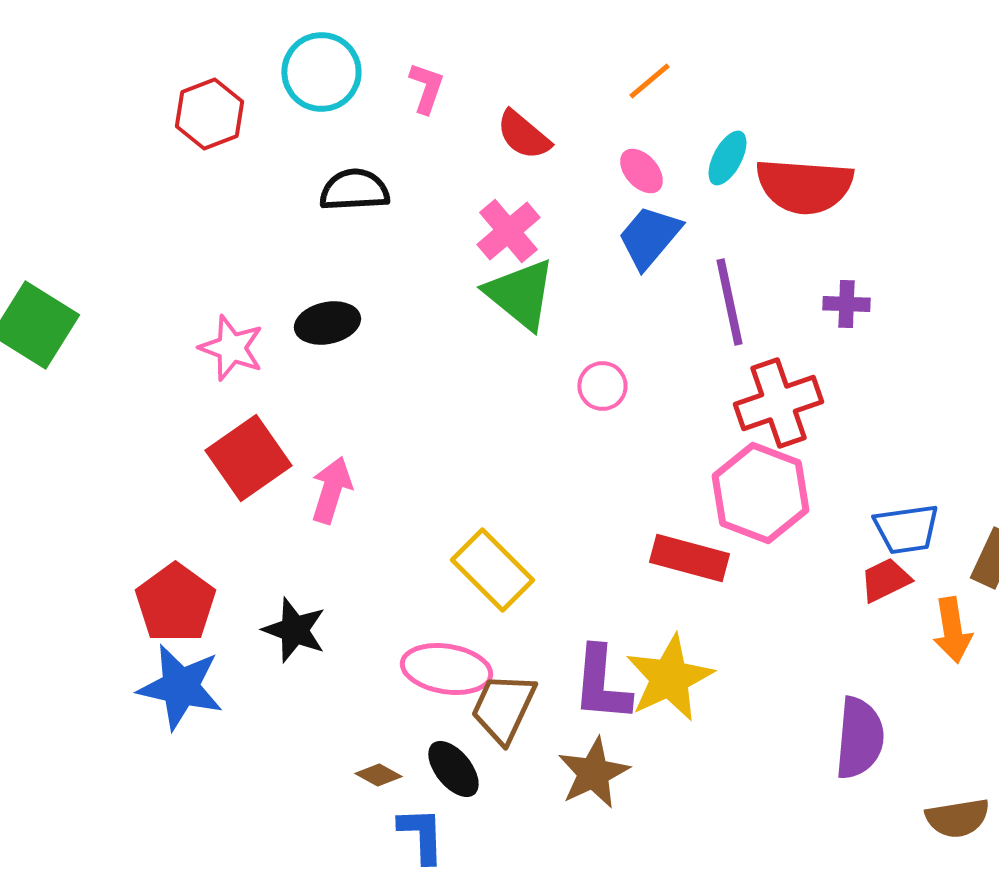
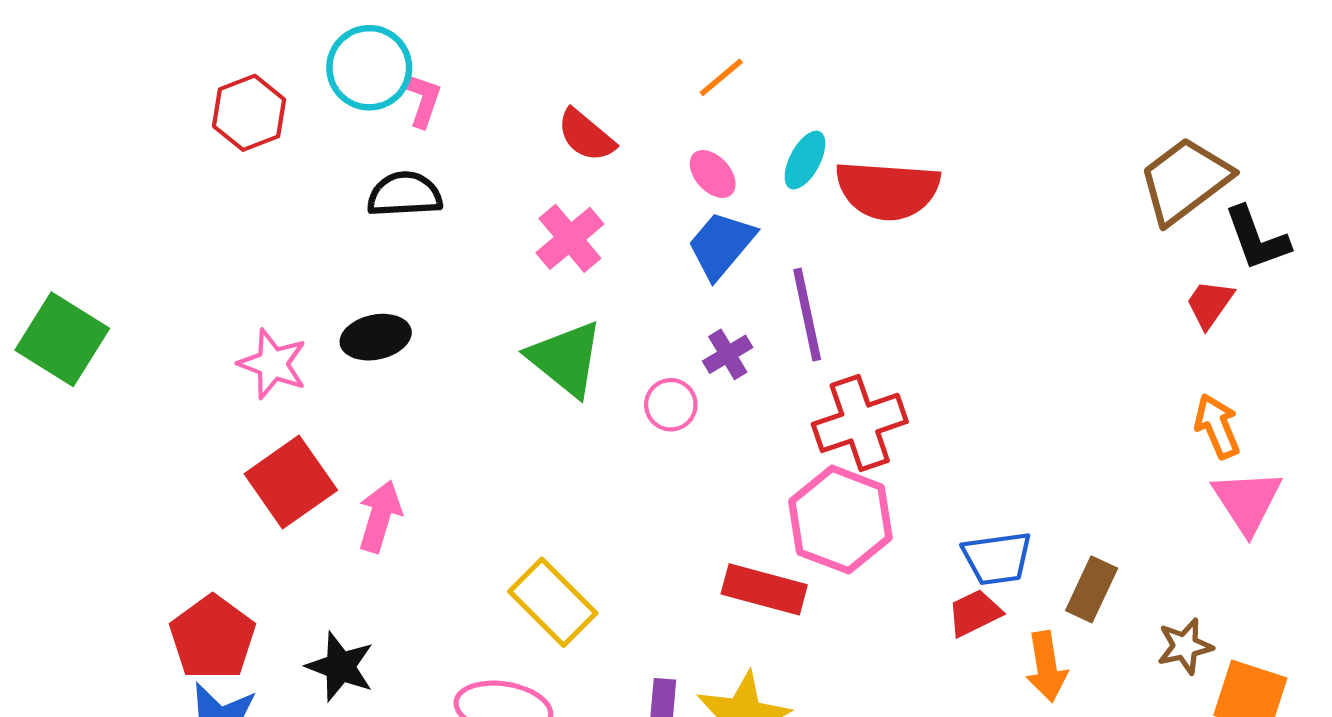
pink L-shape: (426, 88) -> (423, 100), moved
green triangle: (520, 294) -> (566, 359), moved
purple cross: (846, 304) -> (728, 354), moved, turned -33

